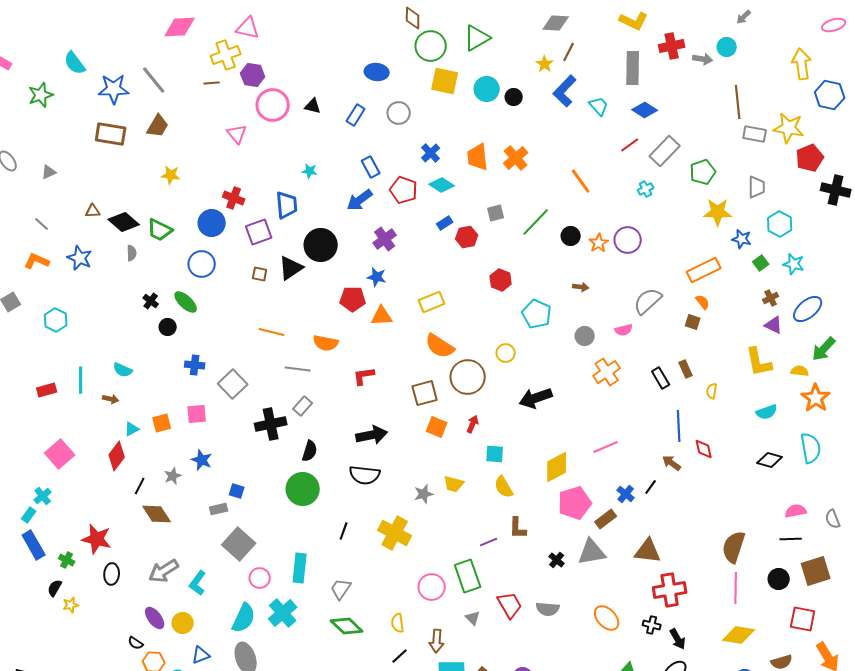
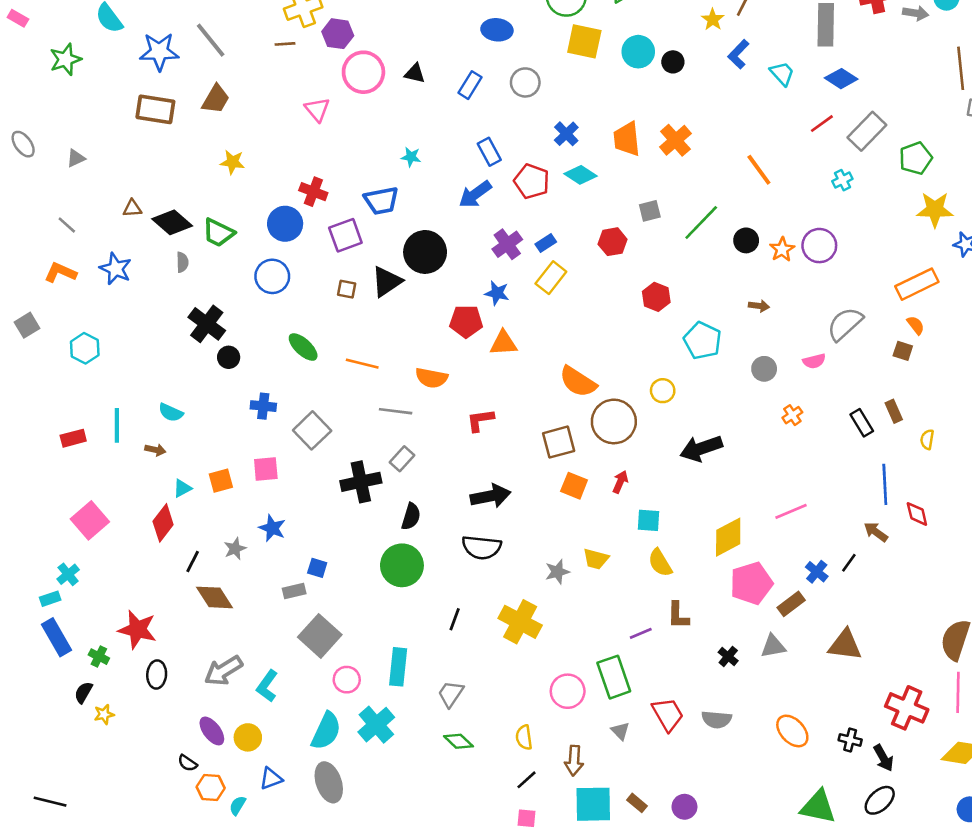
blue L-shape: (565, 91) -> (738, 54), size x0.7
blue trapezoid: (287, 205) -> (381, 201), turned 84
blue rectangle: (445, 223) -> (546, 243), moved
black cross: (151, 301) -> (207, 324), size x1.8
green ellipse: (186, 302) -> (303, 347), moved
yellow rectangle: (432, 302) -> (551, 278), moved, turned -30
orange cross: (607, 372) -> (792, 415), size x0.6
cyan rectangle: (29, 515) -> (50, 599), turned 35
gray triangle: (592, 552) -> (773, 646), size x0.7
red cross: (670, 590) -> (907, 708), moved, turned 32
green diamond: (347, 626) -> (458, 741), size x0.7

